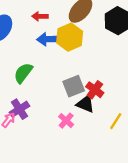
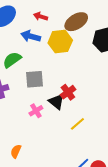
blue arrow: (48, 39) -> (31, 36), moved
gray square: (74, 86) -> (34, 79), moved

